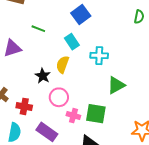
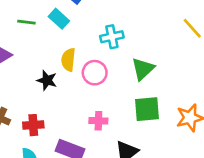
cyan rectangle: (72, 42) -> (59, 19), moved
pink circle: (59, 97) -> (95, 73), moved
green square: (96, 114) -> (147, 109), moved

